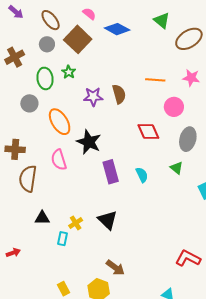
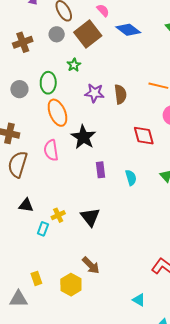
green ellipse: (45, 78) -> (48, 83), moved
gray circle: (29, 103) -> (19, 89), moved
purple rectangle: (111, 172) -> (100, 170), size x0.7

